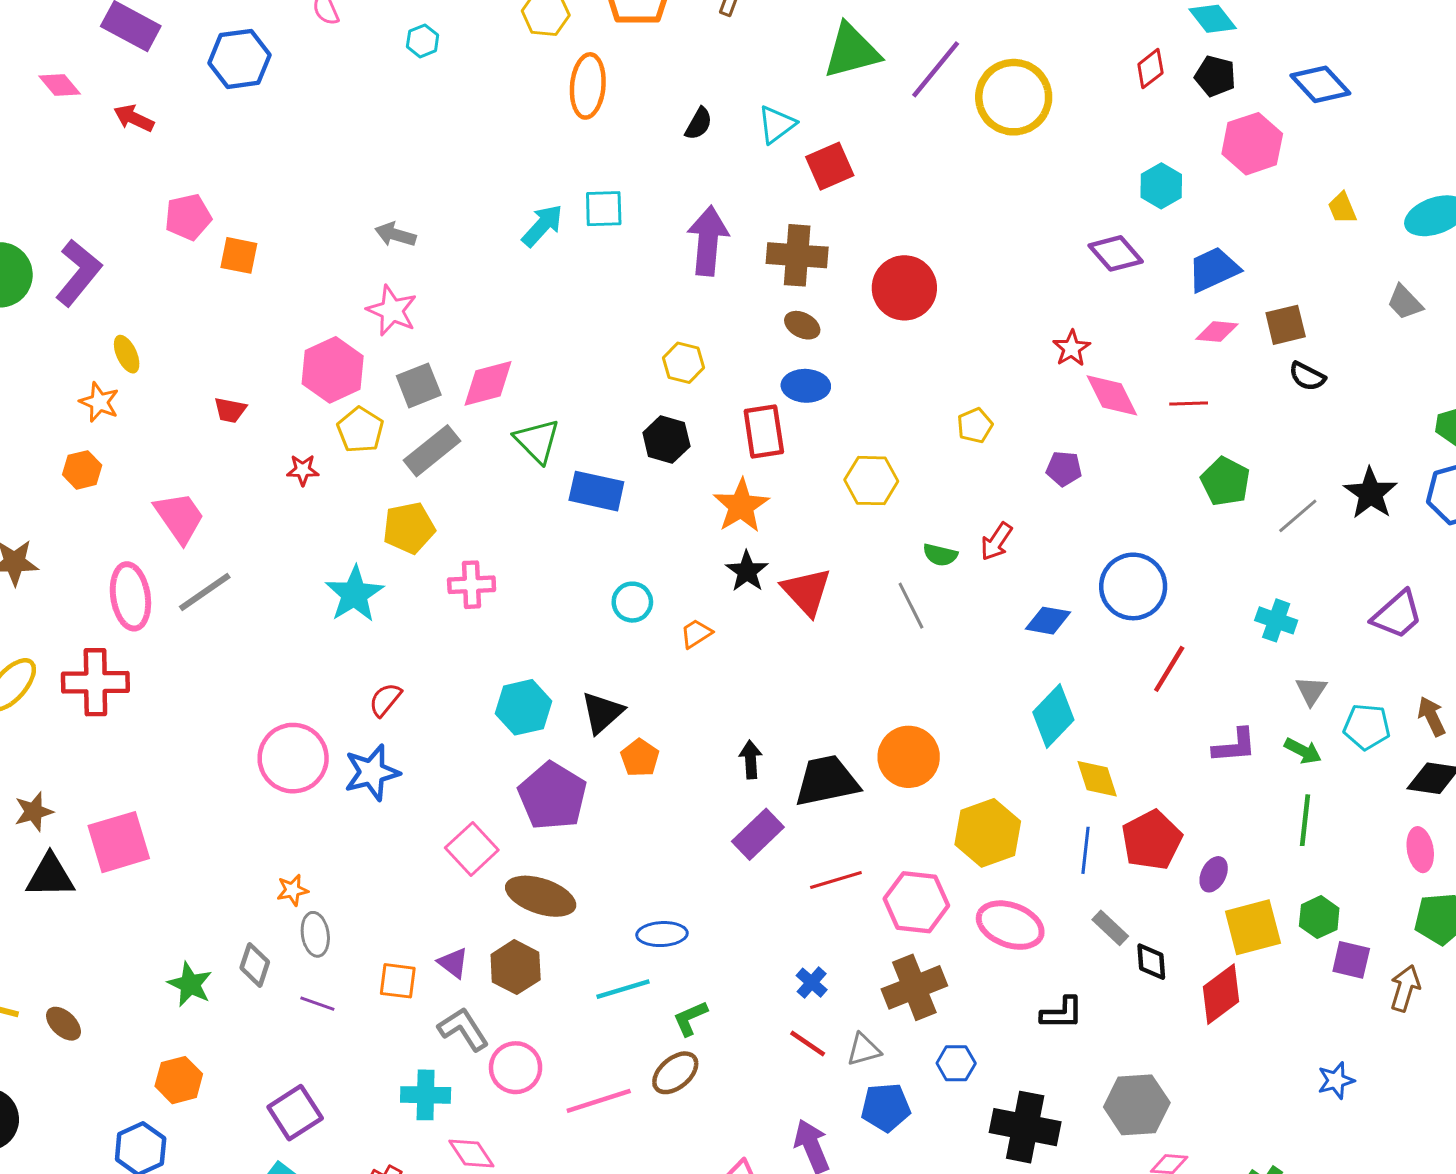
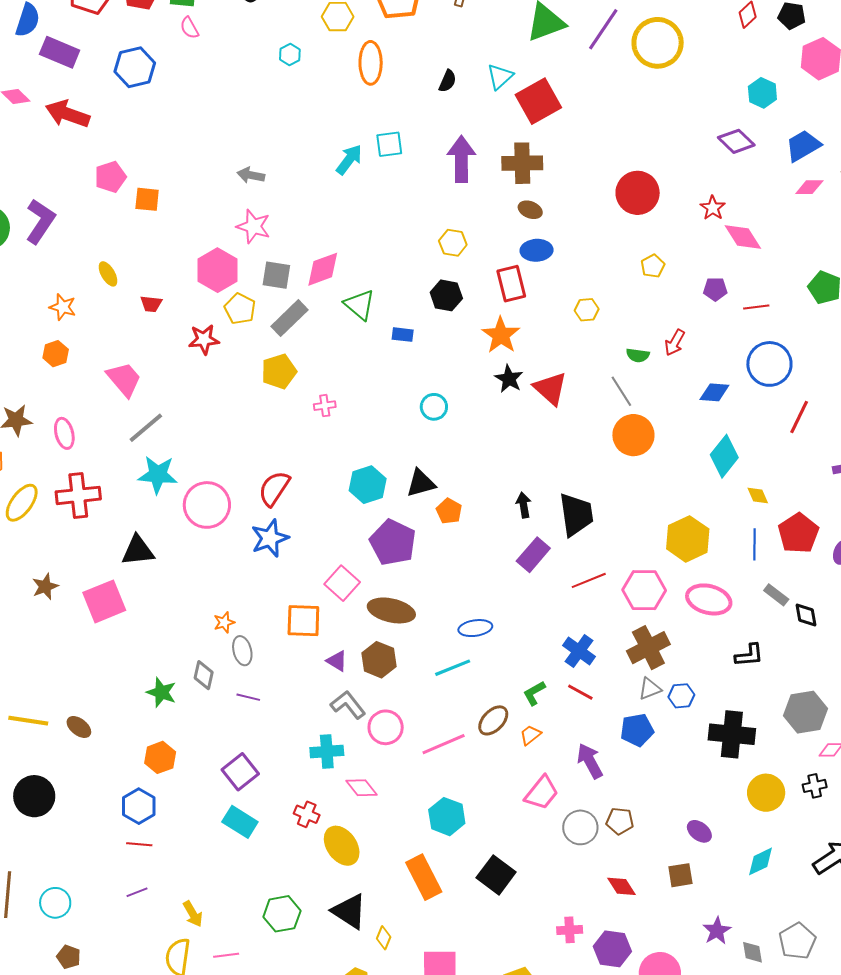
cyan hexagon: (423, 41) -> (290, 55), moved
red arrow: (134, 118) -> (68, 114), size x1.6
red square: (830, 166) -> (538, 101), size x1.4
red circle: (904, 288) -> (638, 193), moved
yellow ellipse: (127, 354) -> (108, 274), moved
gray square: (419, 385) -> (276, 275), turned 36
red line: (1189, 403) -> (756, 307), moved
red star: (303, 470) -> (204, 339), size x1.4
yellow hexagon: (871, 481) -> (587, 310), size x0.7
blue rectangle: (596, 491) -> (403, 335), size x0.6
pink cross: (472, 585) -> (325, 406), size x0.7
cyan star: (354, 594) -> (158, 475), moved, turned -30
pink ellipse: (130, 596) -> (64, 433), moved, size x0.7
orange trapezoid: (696, 633) -> (530, 735), moved
red semicircle: (385, 700) -> (274, 488), size x1.5
black triangle: (602, 713) -> (421, 483), turned 32
orange circle: (909, 757) -> (633, 435), moved
pink circle: (293, 758) -> (207, 505), moved
yellow diamond: (1097, 779) -> (758, 495), size x0.7
black trapezoid: (827, 781) -> (576, 514), turned 99
black triangle: (50, 876) -> (138, 551), moved
orange square: (398, 981) -> (303, 621), moved, size x1.4
blue cross: (812, 983) -> (579, 651), size x1.5
green L-shape: (690, 1018) -> (534, 693), moved
gray triangle: (864, 1050) -> (650, 689), moved

